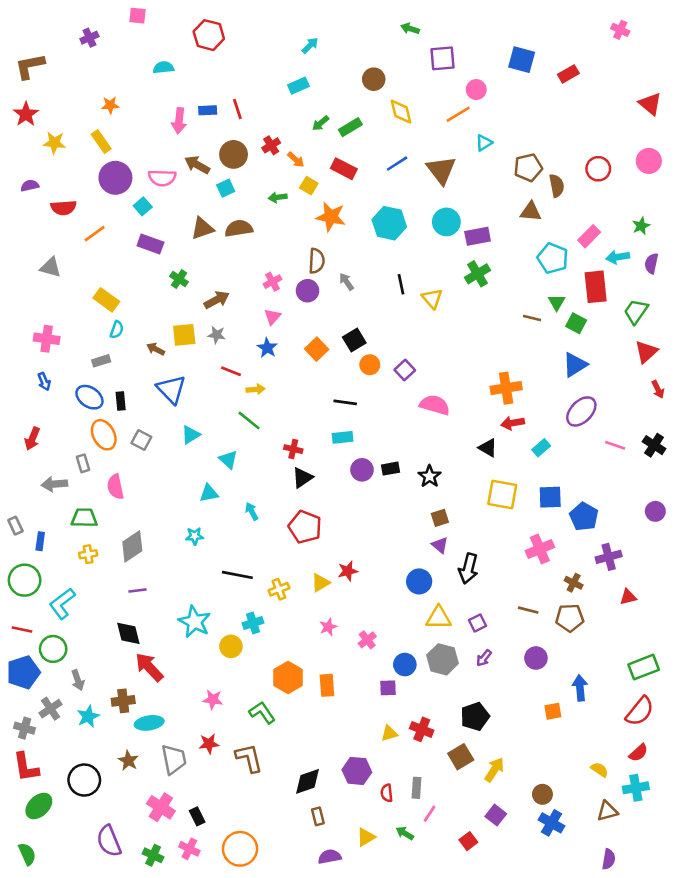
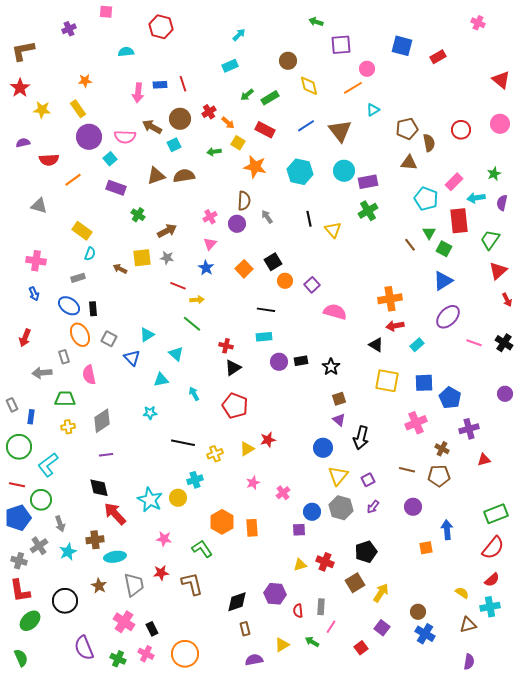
brown line: (532, 318) -> (410, 245), turned 40
blue triangle: (171, 389) -> (132, 358), moved, size x0.7
yellow triangle: (439, 618) -> (338, 476), turned -50
cyan star: (195, 622) -> (150, 500), moved

